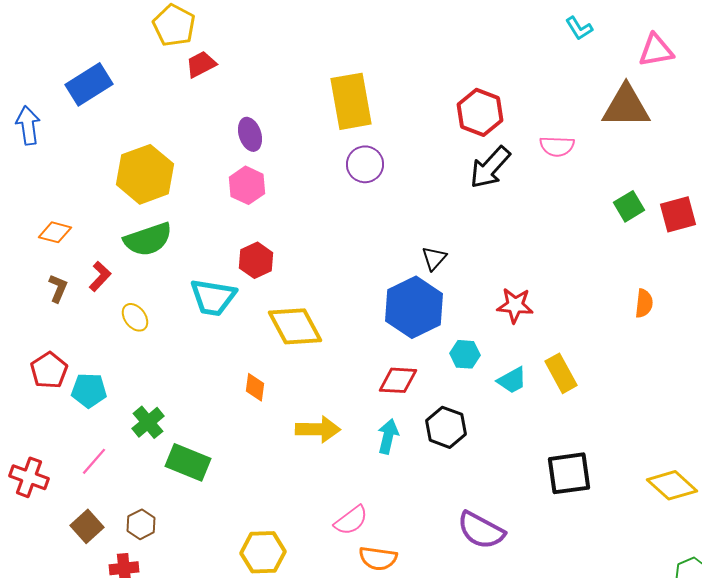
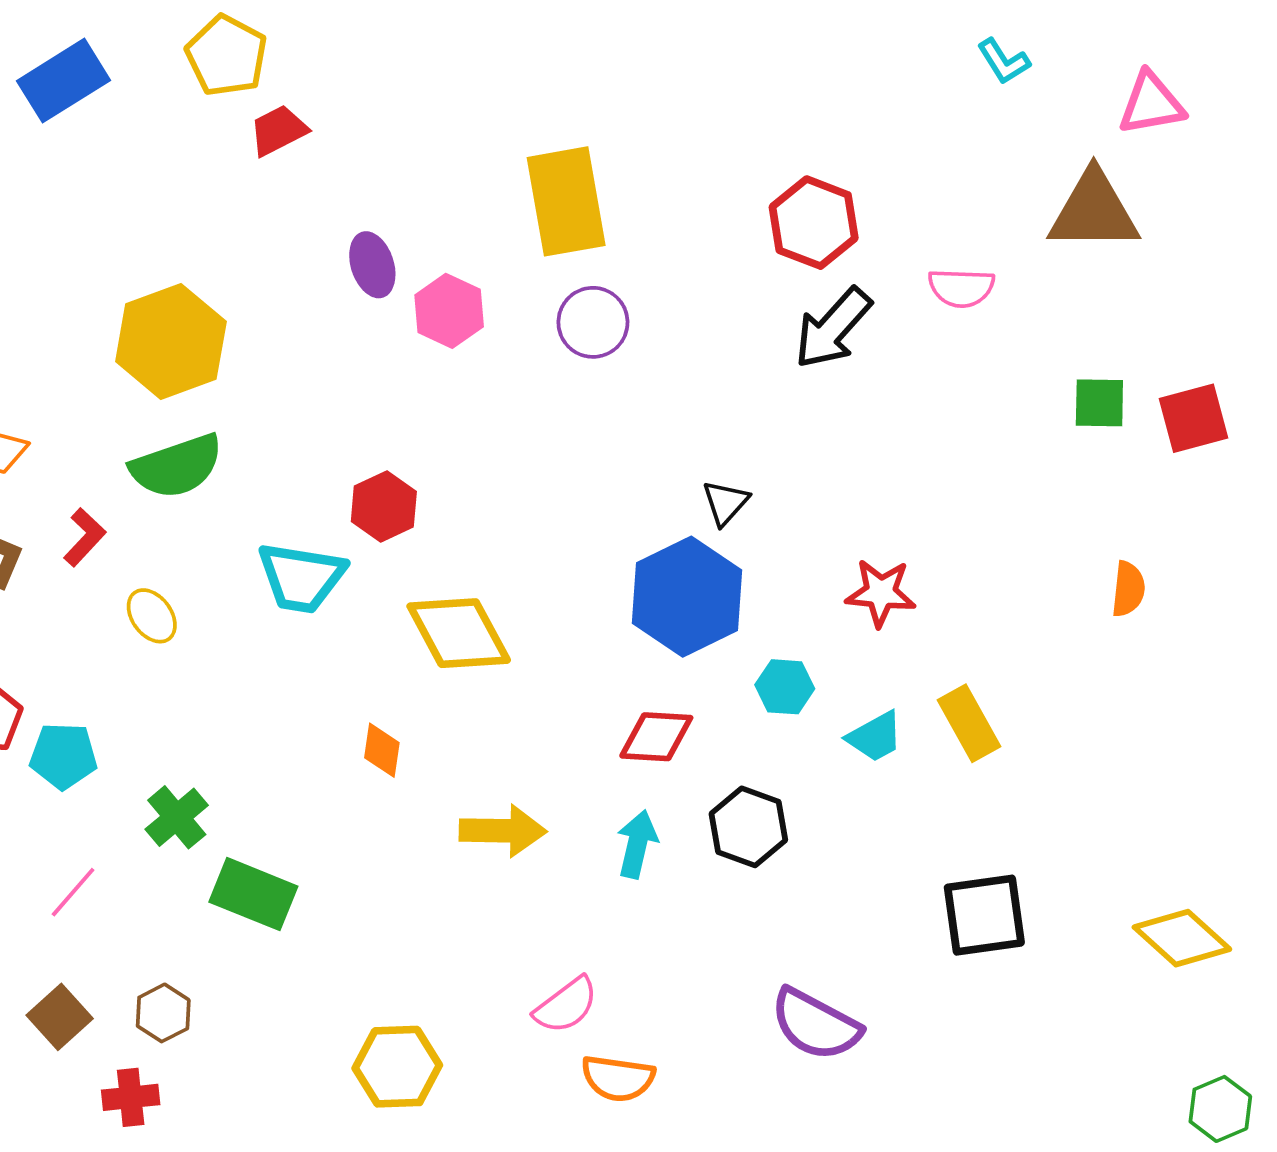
blue rectangle: (89, 84) -> (63, 81), moved
pink hexagon: (247, 185) -> (449, 311), moved
green square: (629, 206) -> (1099, 403), turned 32

